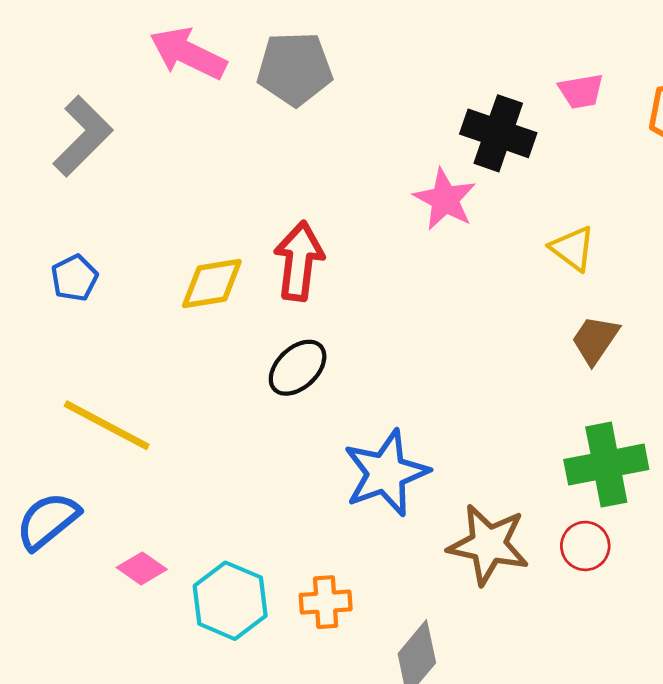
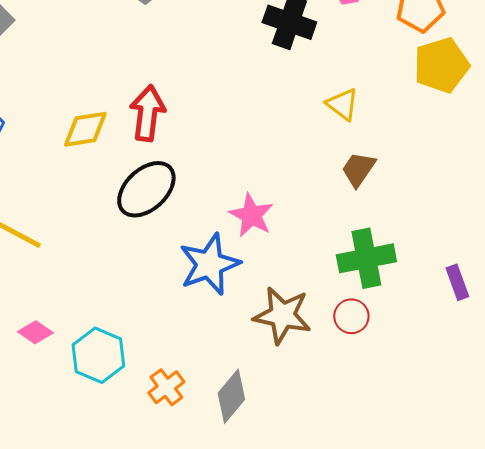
pink star: (445, 199) -> (251, 215), moved
black ellipse: (298, 368) -> (146, 189), size x1.4
orange cross: (326, 602) -> (166, 387), moved, turned -33

